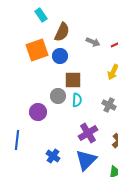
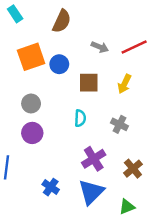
cyan rectangle: (41, 15) -> (15, 14), moved
brown semicircle: (62, 32) -> (62, 21), moved
brown square: (73, 80) -> (89, 83), moved
gray circle: (58, 96) -> (31, 103), moved

